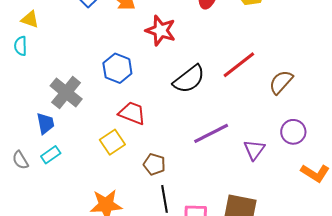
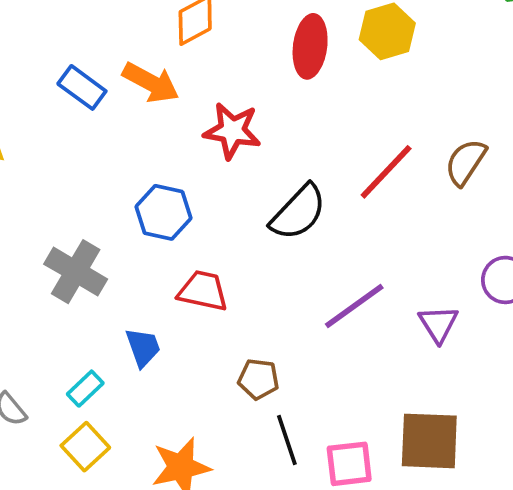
brown semicircle: (281, 82) -> (466, 162), moved
blue trapezoid: (45, 123) -> (143, 347), moved
yellow square: (112, 142) -> (85, 447), moved
cyan rectangle: (51, 155) -> (85, 389), moved

